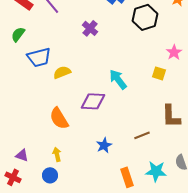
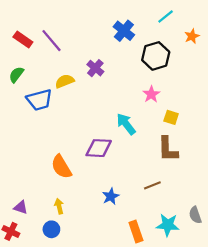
pink star: (174, 52) -> (151, 94), moved
yellow semicircle: (62, 72) -> (65, 81), moved
brown L-shape: (171, 116) -> (168, 149), moved

